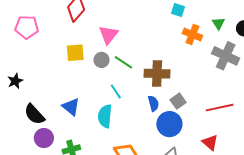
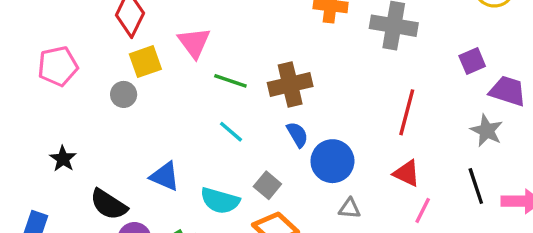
yellow square: (75, 53) -> (145, 62), moved
gray circle: (101, 60) -> (124, 94), moved
gray square: (178, 101) -> (267, 185), moved
red line: (220, 108) -> (407, 112), turned -48
cyan semicircle: (105, 116) -> (220, 201), moved, turned -65

